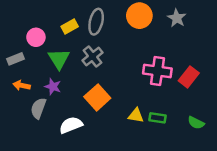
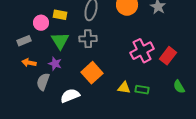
yellow rectangle: (70, 26) -> (60, 15), moved, turned 40
gray cross: (92, 57) -> (88, 39), turned 36
pink cross: (157, 71) -> (142, 51), turned -35
green semicircle: (196, 123) -> (179, 87), moved, turned 32

